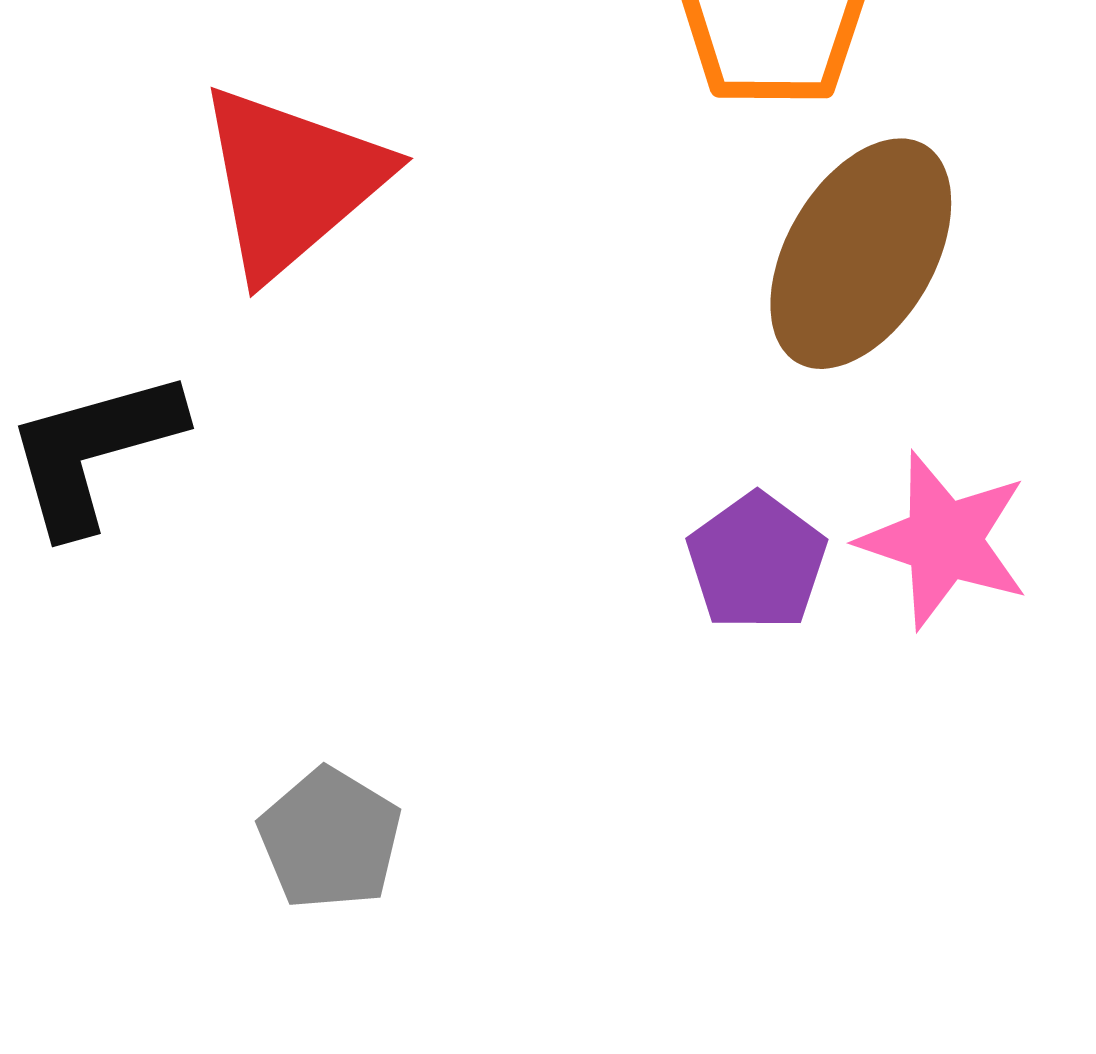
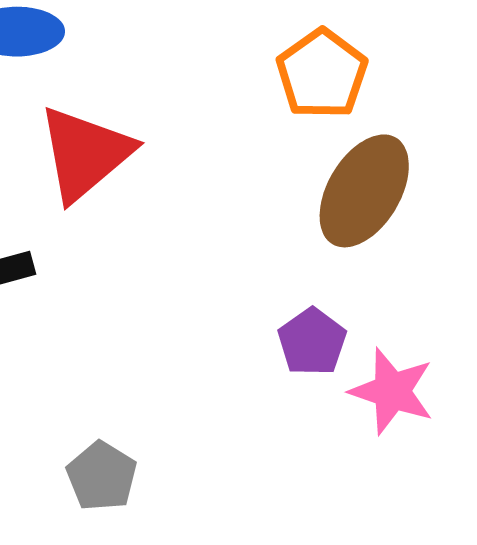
pink star: (944, 540) -> (392, 391), moved

